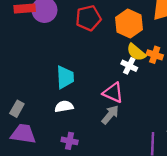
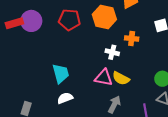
red pentagon: (88, 18) -> (69, 20), turned 30
yellow semicircle: (136, 52) -> (121, 78), moved
gray arrow: (110, 115) -> (114, 104), moved

